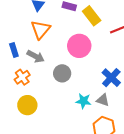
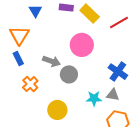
orange triangle: (40, 30) -> (19, 35), moved
gray arrow: (36, 56) -> (51, 61), moved
yellow circle: (27, 105) -> (57, 110), moved

